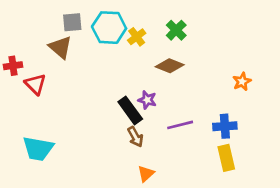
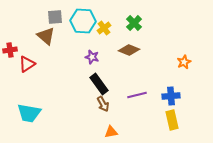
red triangle: (35, 84) -> (27, 64), turned 42
purple star: (147, 100) -> (92, 57), moved
orange triangle: (146, 174) -> (111, 132), turned 32

